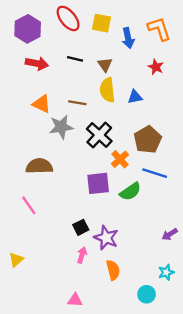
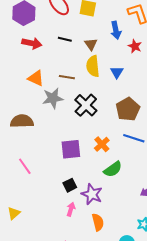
blue arrow: (128, 38) -> (116, 30), moved
blue triangle: (135, 97) -> (117, 72), turned -48
orange cross: (120, 159) -> (102, 144), moved
brown semicircle: (39, 166) -> (22, 121), moved
purple square: (98, 183) -> (71, 149), moved
green semicircle: (130, 192) -> (113, 169), moved

